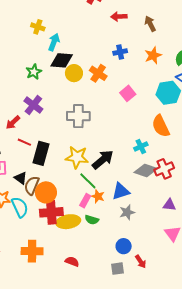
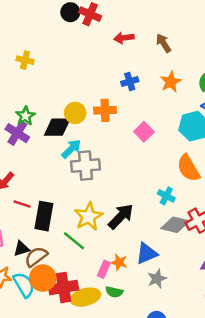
cyan arrow: (54, 42) -> (71, 149), moved, turned 30
black diamond: (62, 60) -> (57, 127), moved
orange cross: (98, 73) -> (105, 110), turned -30
purple cross: (33, 105) -> (17, 133), moved
cyan cross: (141, 147) -> (166, 196), turned -32
yellow star: (77, 157) -> (89, 216), turned -30
black triangle: (21, 178) -> (22, 249), turned -48
green line: (88, 181) -> (74, 241), moved
brown semicircle: (32, 185) -> (36, 257), turned 36
orange circle: (46, 192) -> (43, 278), moved

